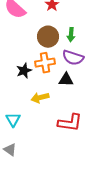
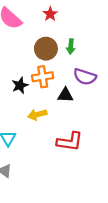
purple semicircle: (73, 58) -> (85, 77), moved

